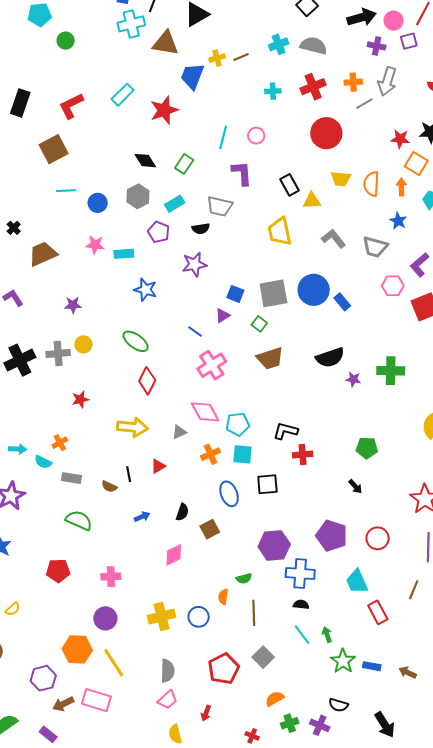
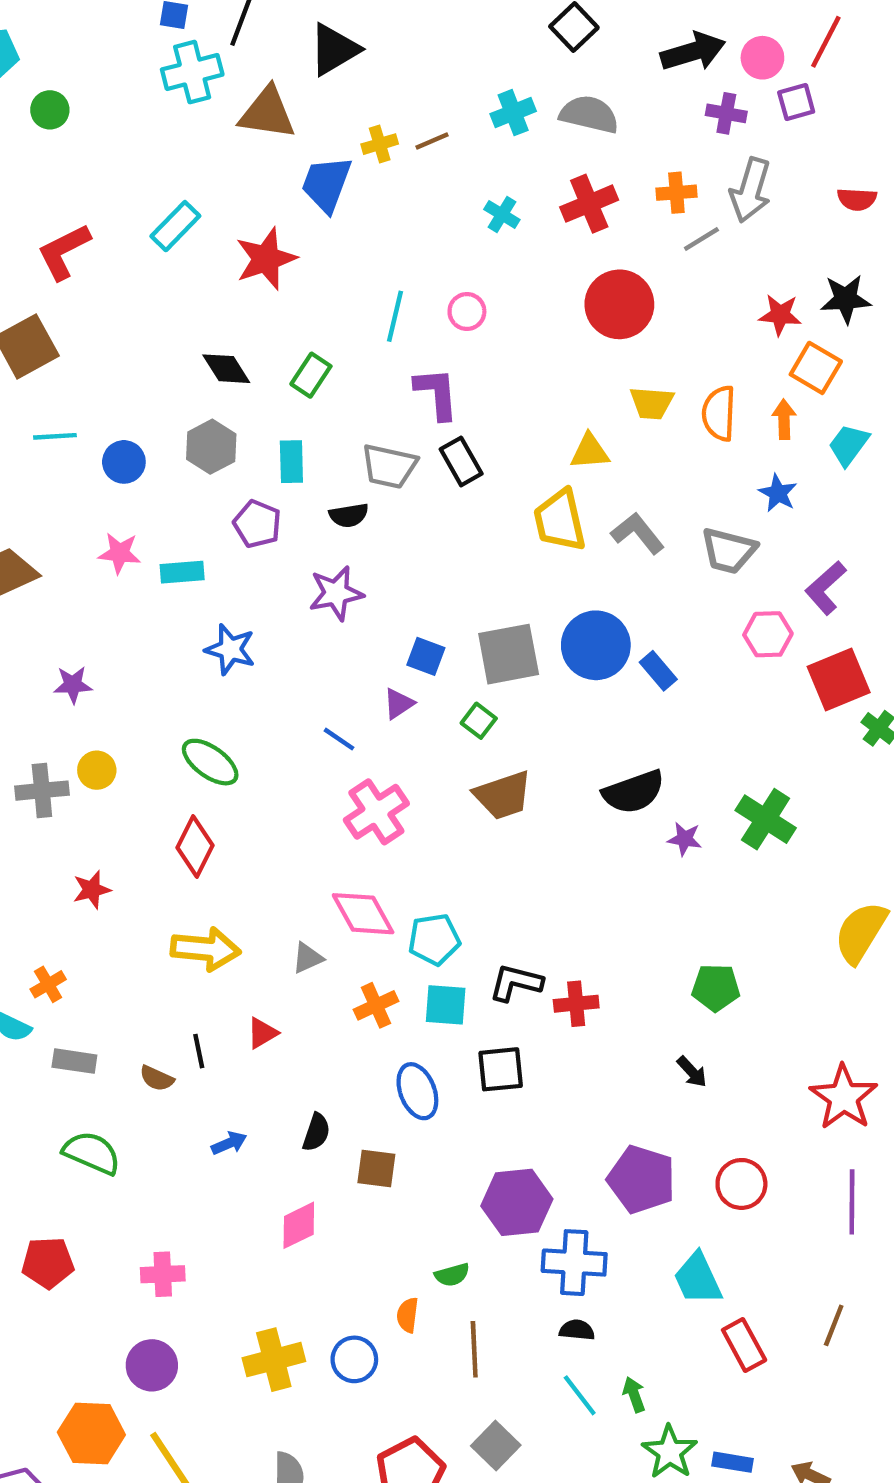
cyan cross: (273, 91) -> (502, 214), turned 35
black rectangle: (289, 185) -> (461, 461), moved
cyan rectangle: (175, 204) -> (291, 462), turned -60
yellow trapezoid: (280, 232) -> (560, 520), moved
green cross: (391, 371) -> (766, 819), turned 32
red diamond: (147, 381) -> (195, 846), moved
black L-shape: (285, 431) -> (516, 983), moved
brown square: (210, 529) -> (376, 1169), turned 36
brown line: (414, 590) -> (834, 1325), moved

